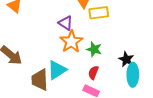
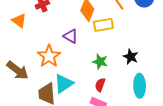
orange star: (71, 42) -> (49, 56), moved
black star: (126, 59) -> (131, 57), moved

